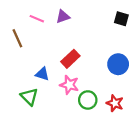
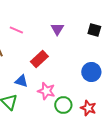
purple triangle: (63, 17) -> (57, 29), moved, turned -40
red rectangle: (70, 59) -> (39, 59), moved

